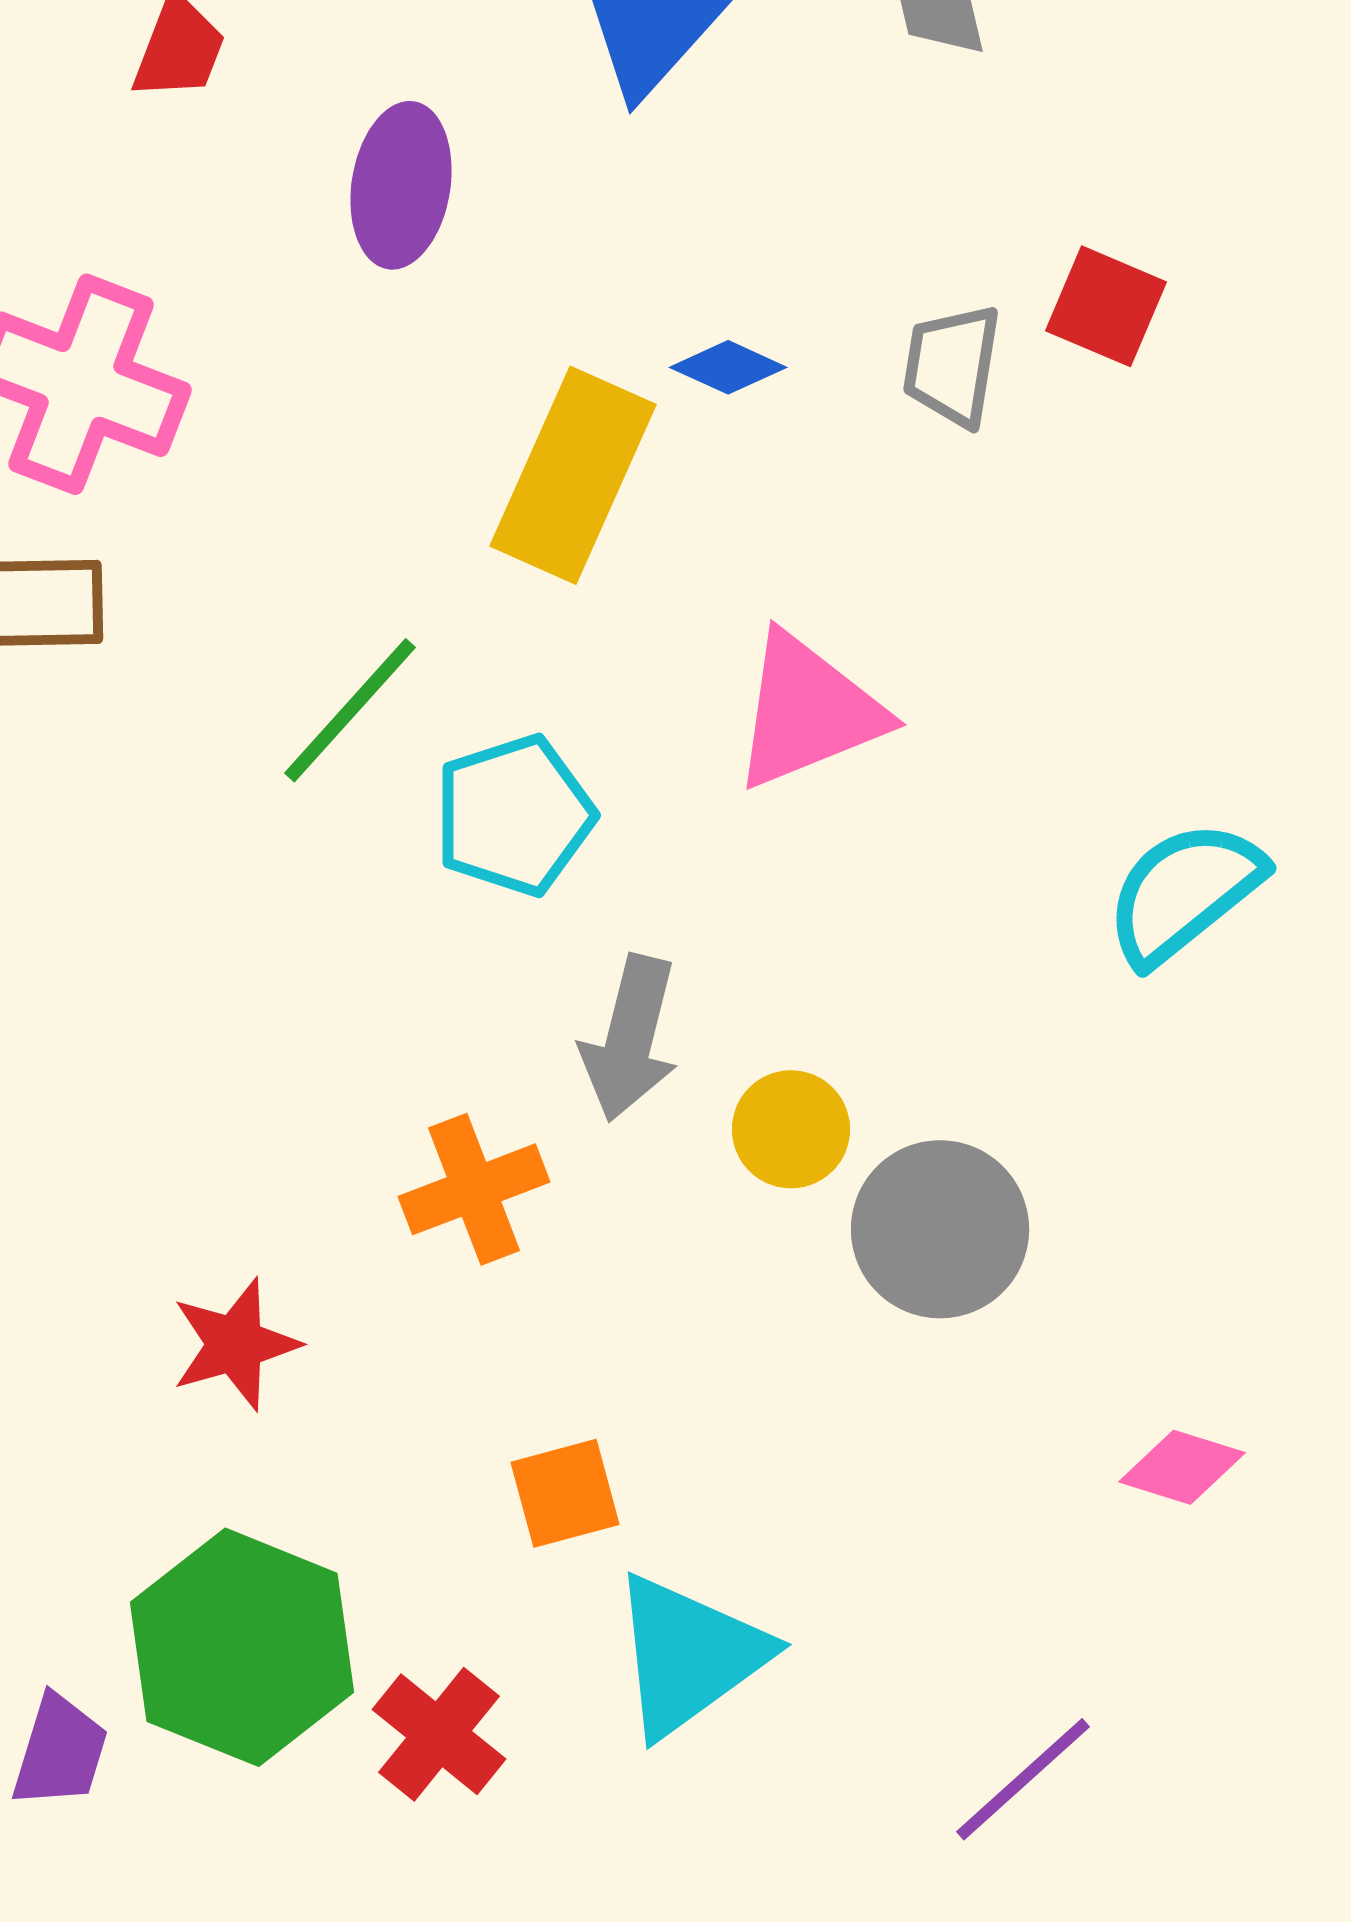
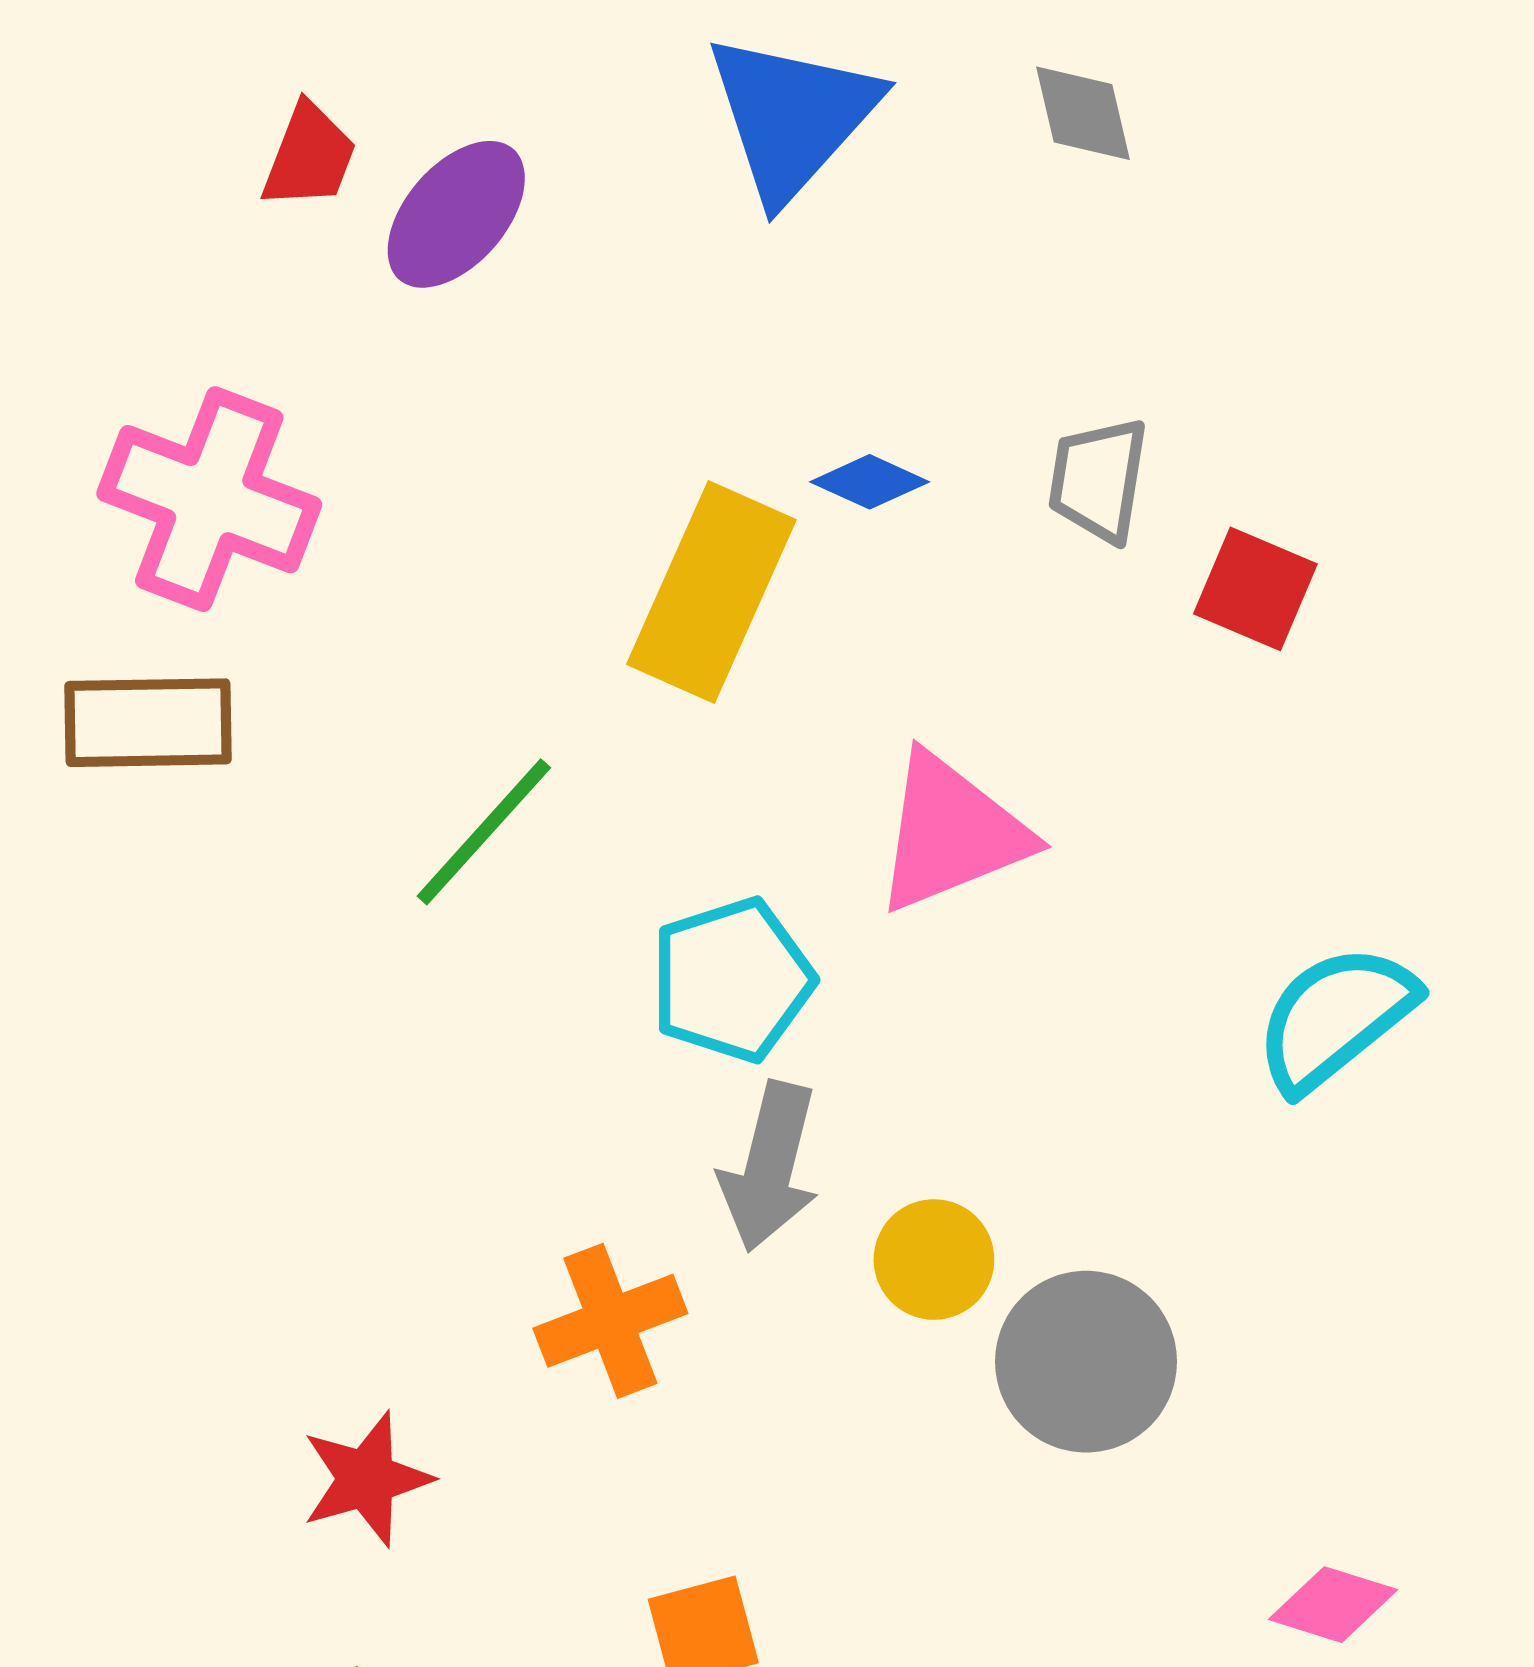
purple ellipse: (401, 185) -> (456, 214), moved, turned 32
red square: (1106, 306) -> (1255, 589), moved
cyan pentagon: (514, 815) -> (732, 980), moved

